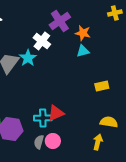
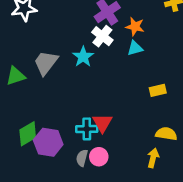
white cross: (42, 41) -> (102, 36), moved
cyan star: (28, 58) -> (83, 57), moved
red triangle: (56, 113) -> (102, 123), turned -36

